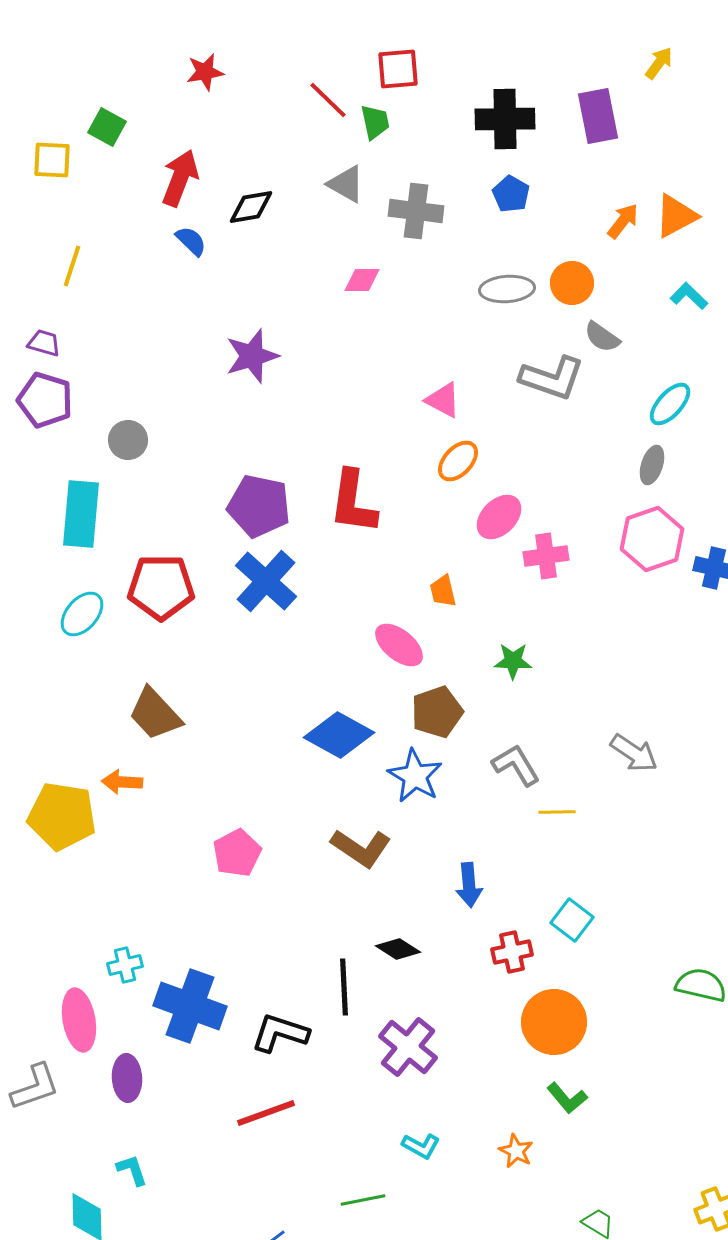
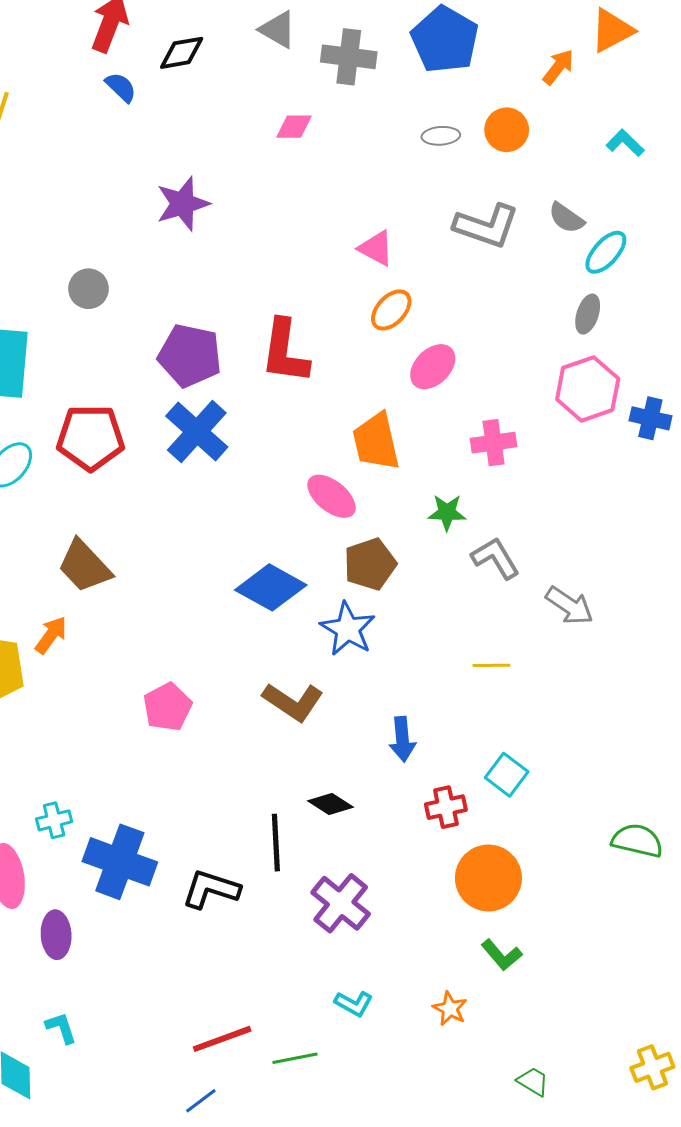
blue pentagon: (511, 194) -> (445, 40), size x1.8
orange triangle: (676, 216) -> (612, 31), moved
gray ellipse: (507, 289) -> (441, 136), size x0.7
gray semicircle: (602, 337) -> (566, 218), moved
gray circle: (128, 440) -> (88, 289), moved
pink cross: (546, 556) -> (493, 443), moved
orange trapezoid: (443, 591) -> (376, 442), size x1.8
gray L-shape: (516, 765) -> (496, 558), moved
orange arrow: (122, 782) -> (51, 635), turned 123
red line: (266, 1113) -> (222, 1039), moved

